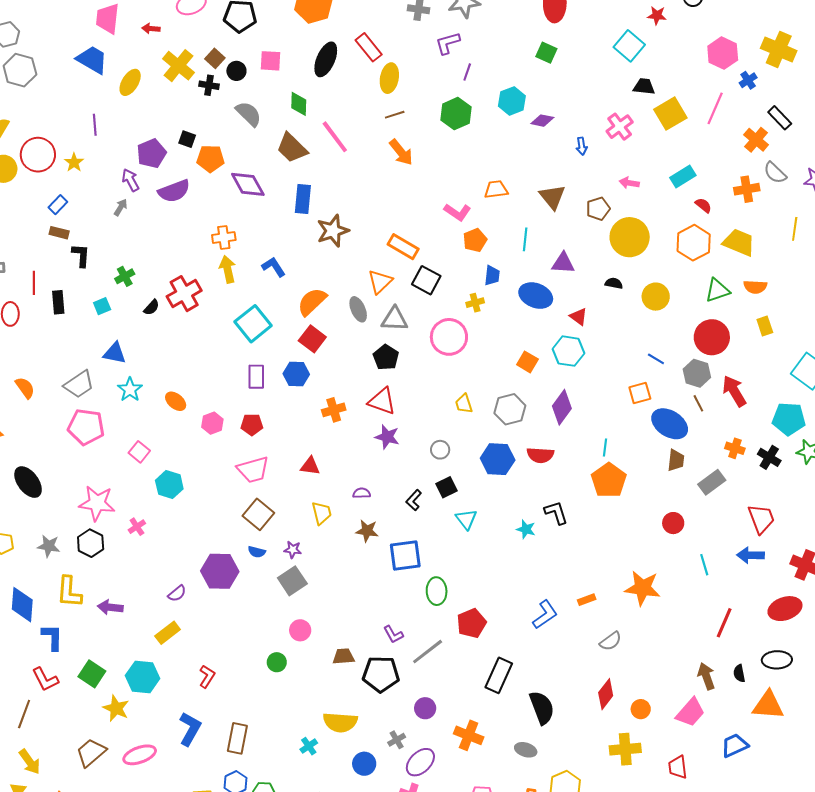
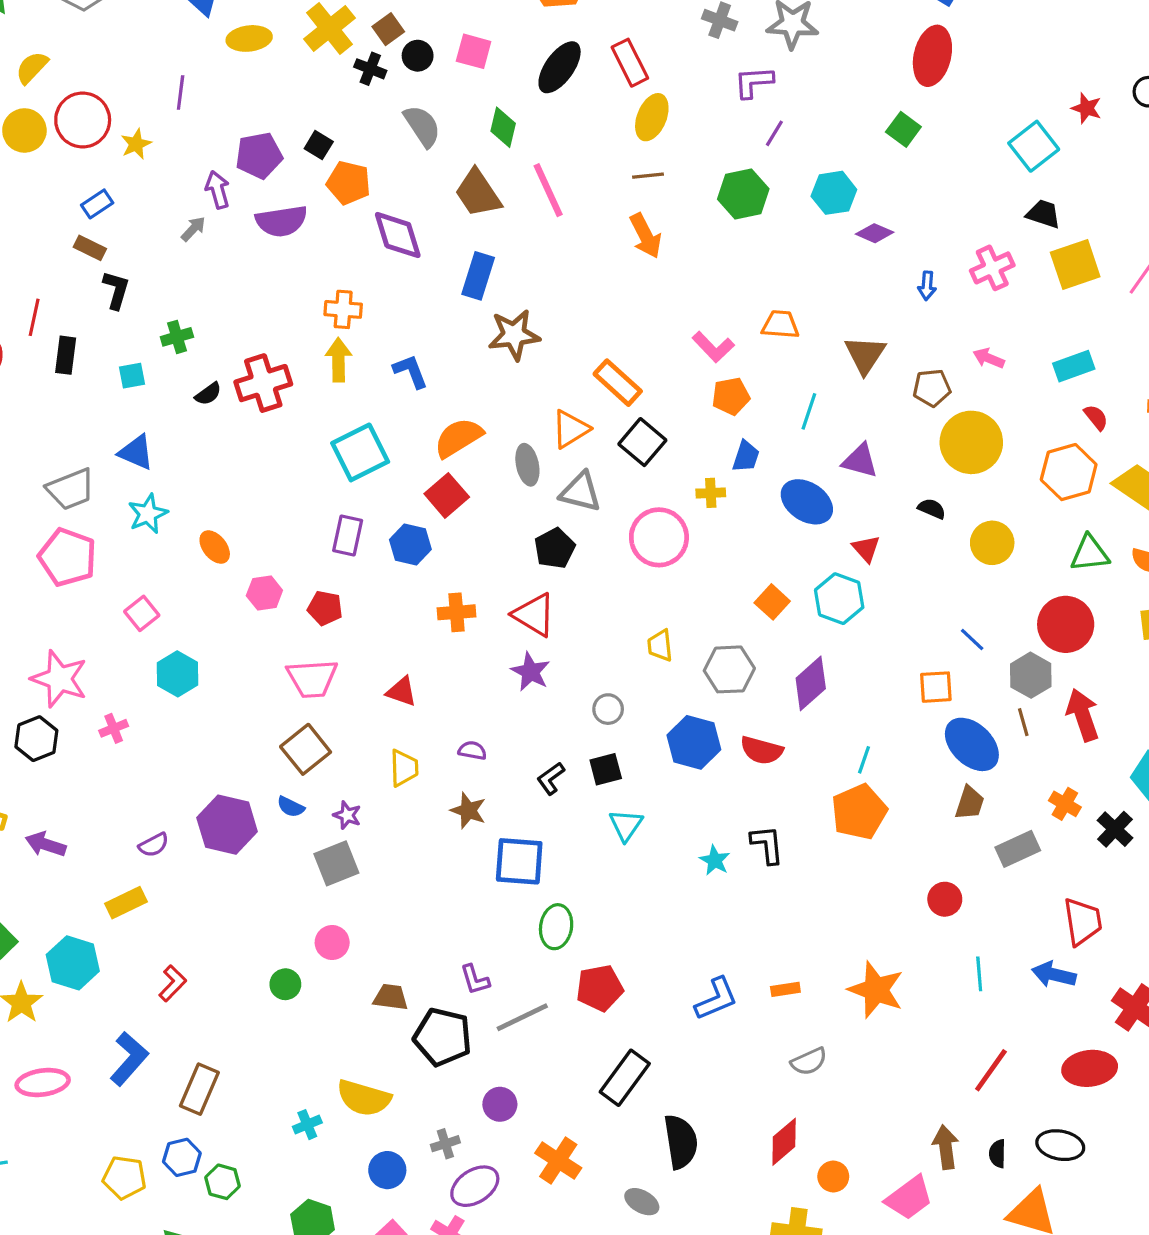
yellow ellipse: (130, 82) -> (249, 38), turned 40

